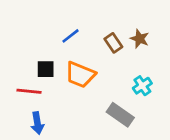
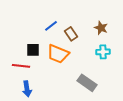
brown rectangle: (113, 43) -> (71, 34), moved
cyan cross: (142, 86) -> (103, 52), moved, turned 32

